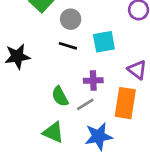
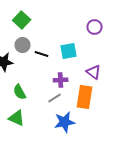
gray circle: (71, 19) -> (23, 45), moved
green semicircle: (60, 96) -> (20, 92), moved
green triangle: (53, 132) -> (17, 118), moved

